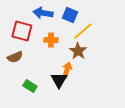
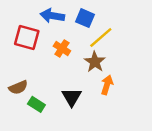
orange cross: (51, 40) -> (62, 48), turned 32
brown semicircle: (15, 57) -> (18, 87), moved
orange arrow: (67, 70) -> (107, 85), moved

